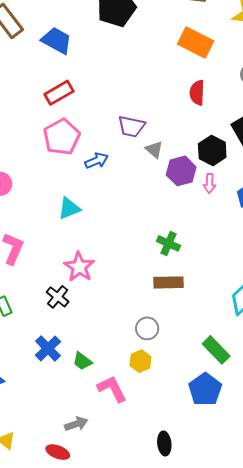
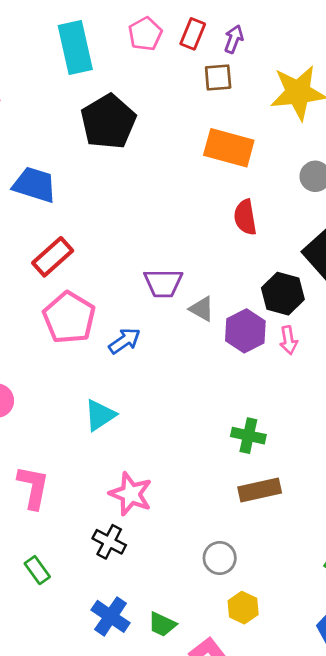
gray circle: (147, 328) -> (220, 558), moved

